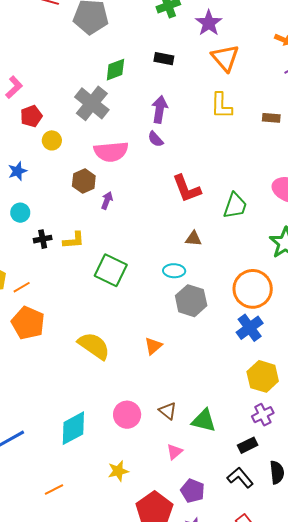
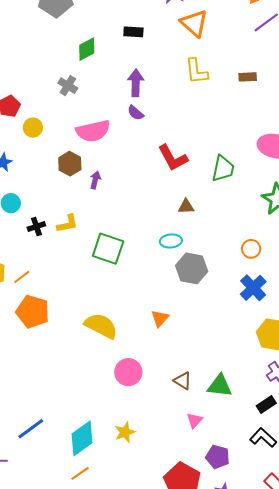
gray cross: (92, 103) -> (68, 86), size x0.6
orange circle: (253, 289) -> (251, 249), size x0.5
pink circle: (127, 415) -> (128, 372), moved
cyan diamond: (73, 428) -> (82, 438), moved
yellow star: (118, 471) -> (125, 432), moved

